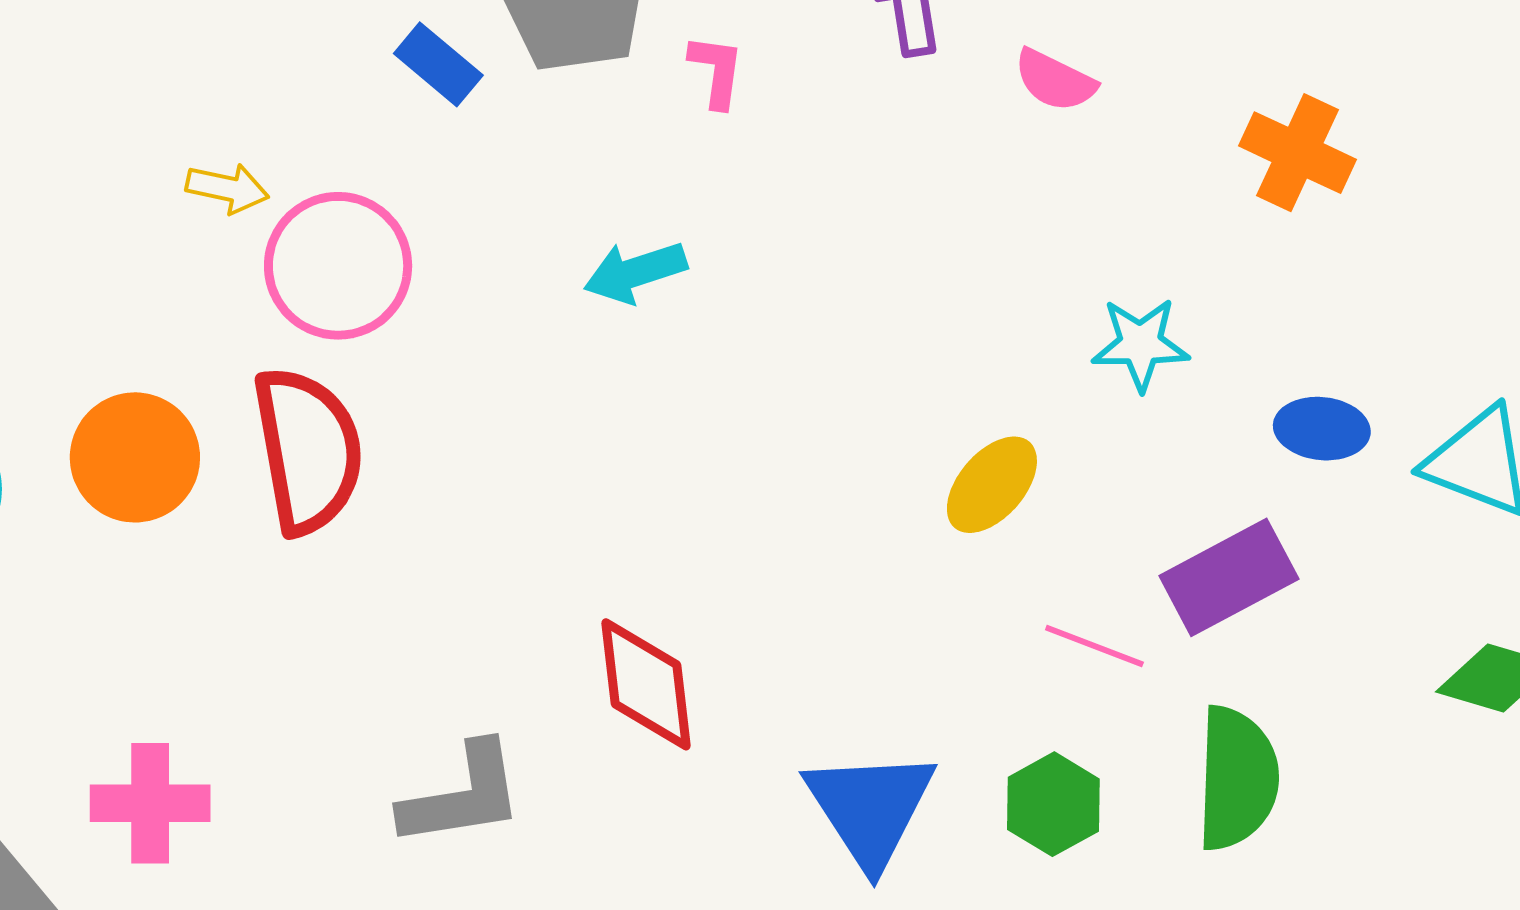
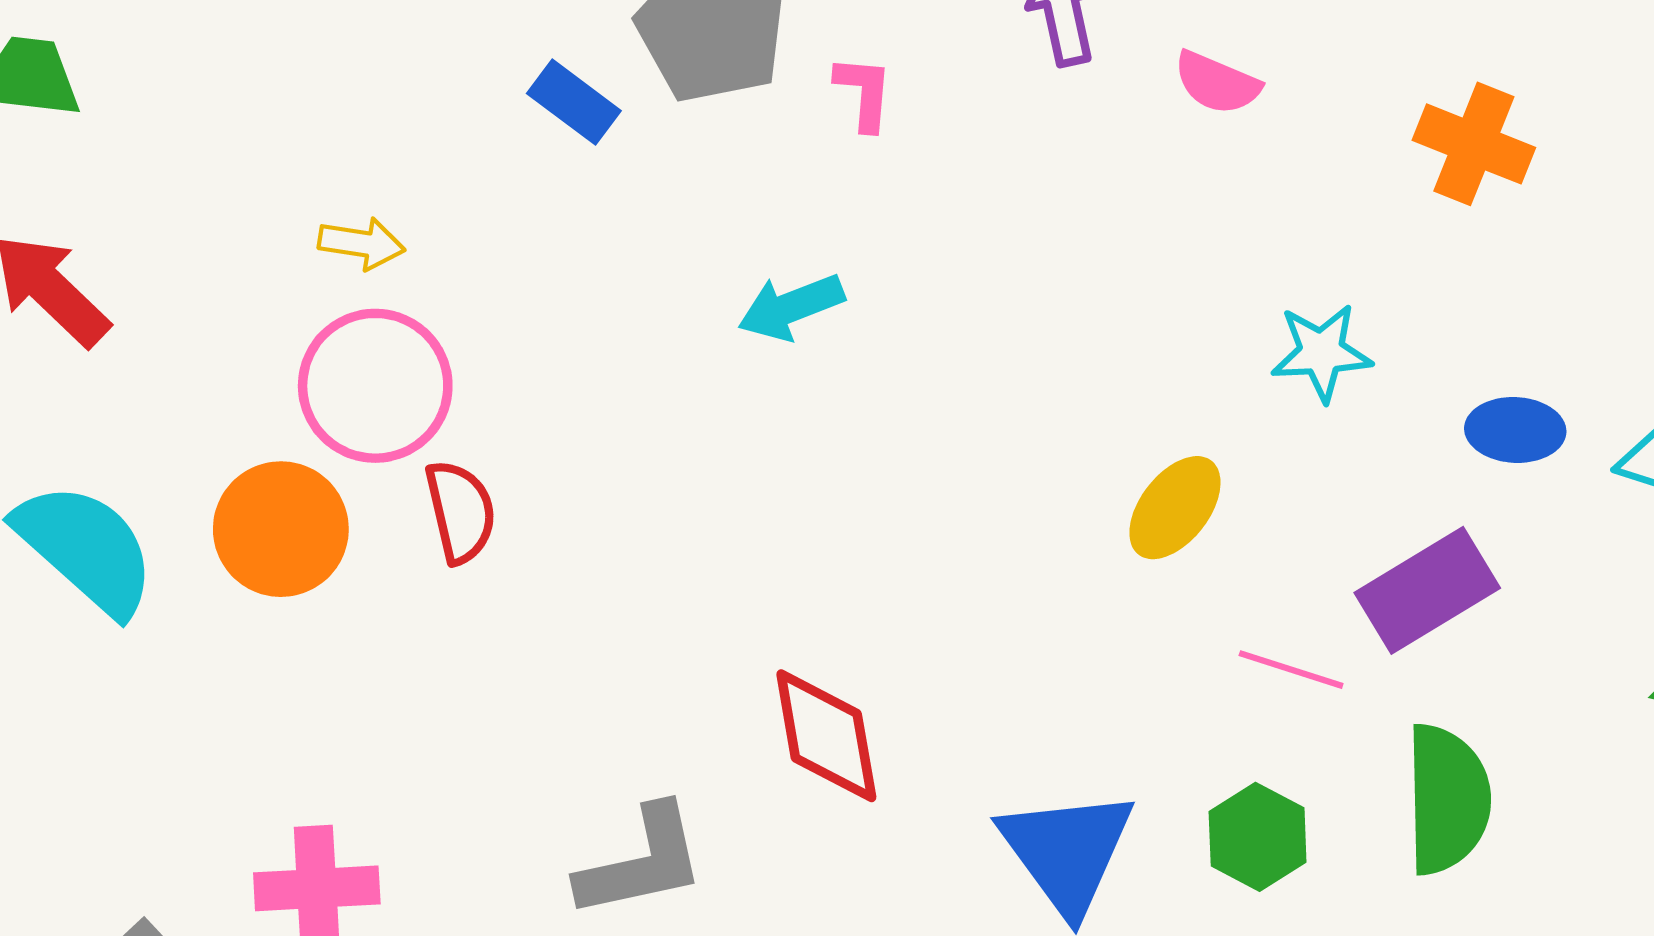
pink circle: (338, 266) -> (375, 386), moved
red semicircle: (308, 450) -> (461, 512), size x0.6

